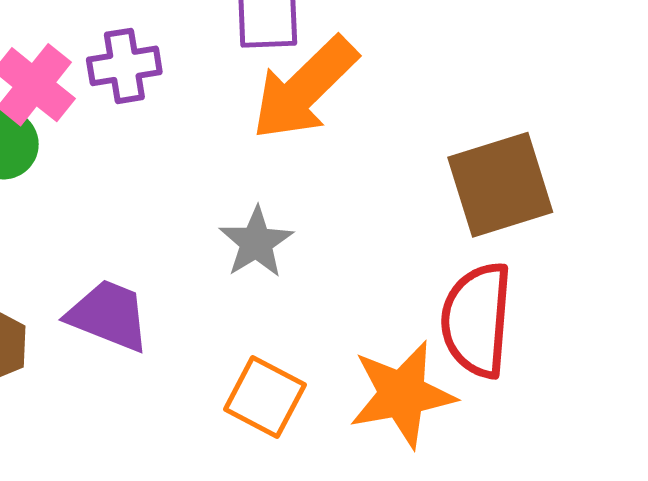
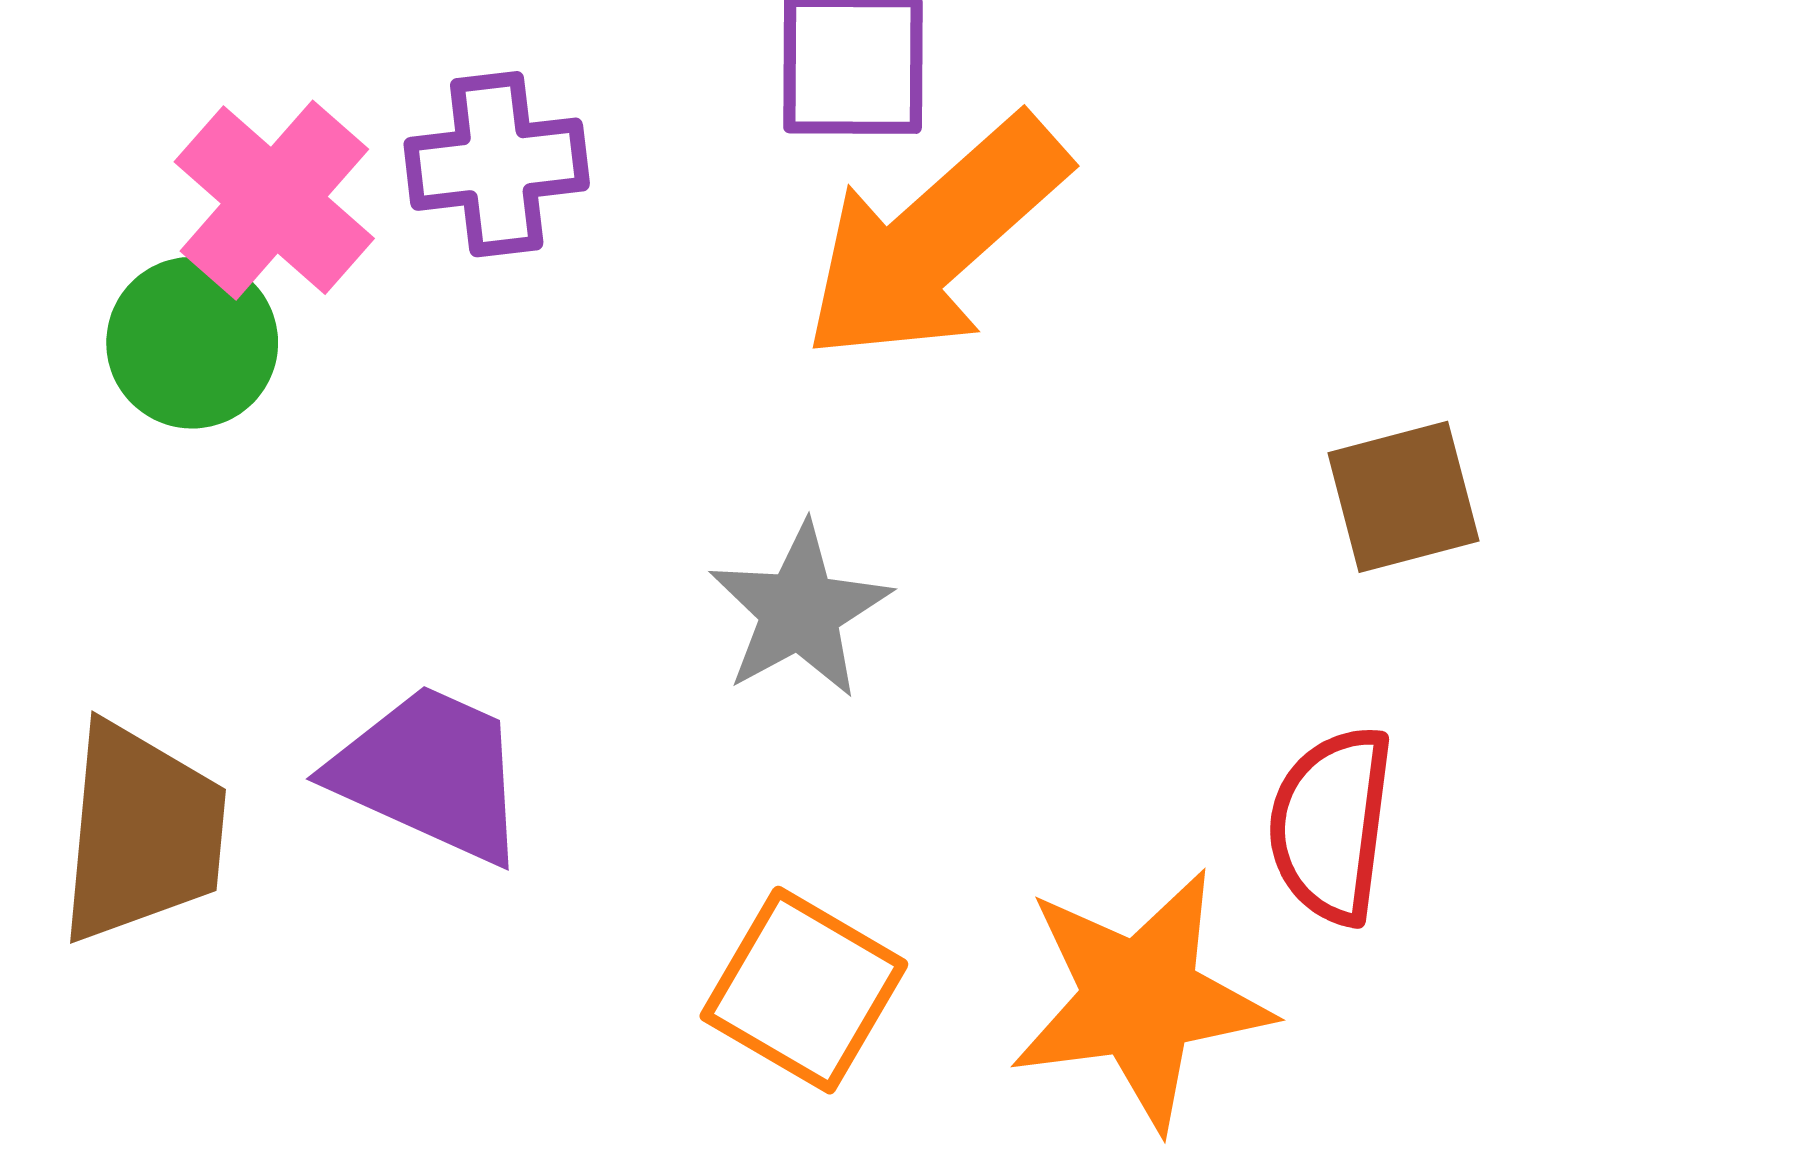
brown square: (500, 185) -> (1403, 497), size x0.6
red semicircle: (477, 320) -> (1331, 825), size x0.7

